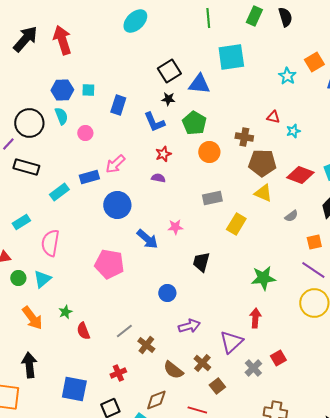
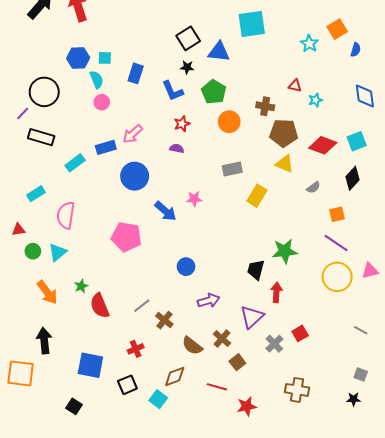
cyan semicircle: (61, 116) -> (97, 80), moved
black trapezoid: (201, 262) -> (256, 270), moved
red semicircle: (83, 331) -> (100, 306), size x1.4

